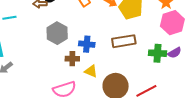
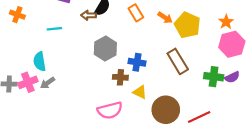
brown rectangle: (124, 41) -> (178, 61), turned 65

